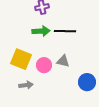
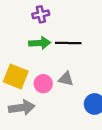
gray arrow: (26, 85) -> (22, 108), size x1.5

